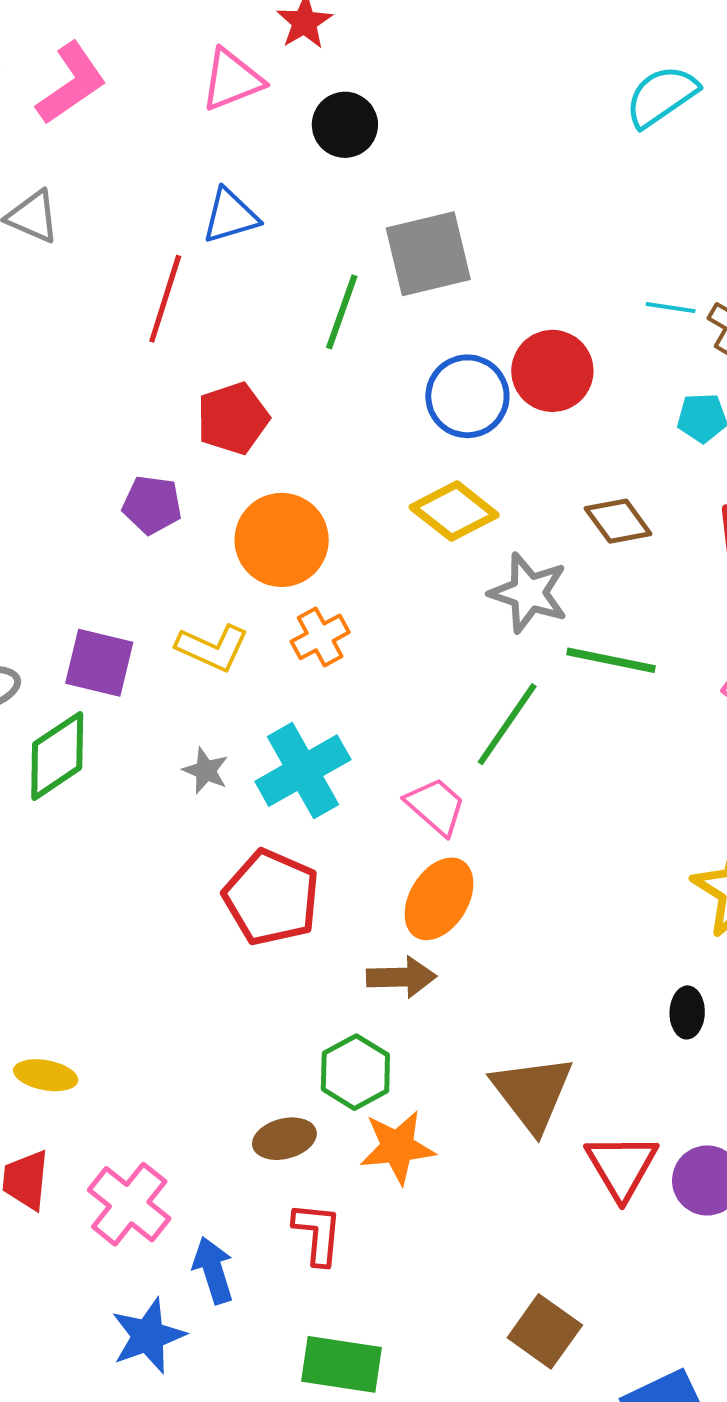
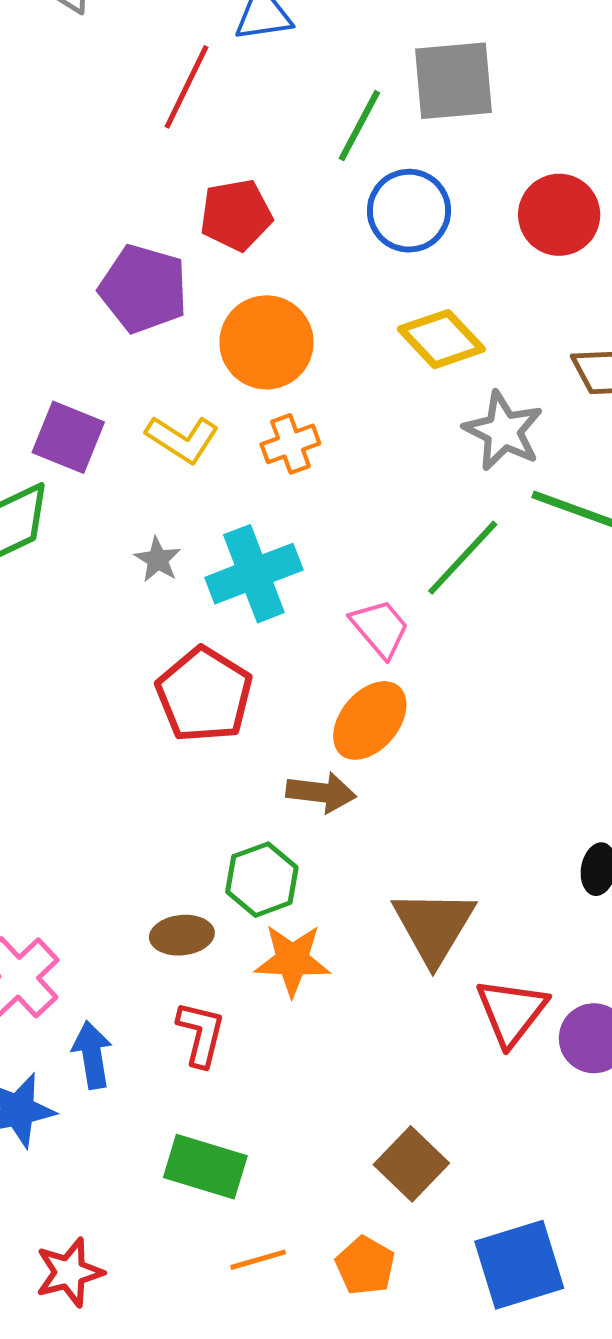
blue circle: (467, 396) -> (409, 211), moved
purple pentagon: (152, 505) -> (143, 289), size x1.5

